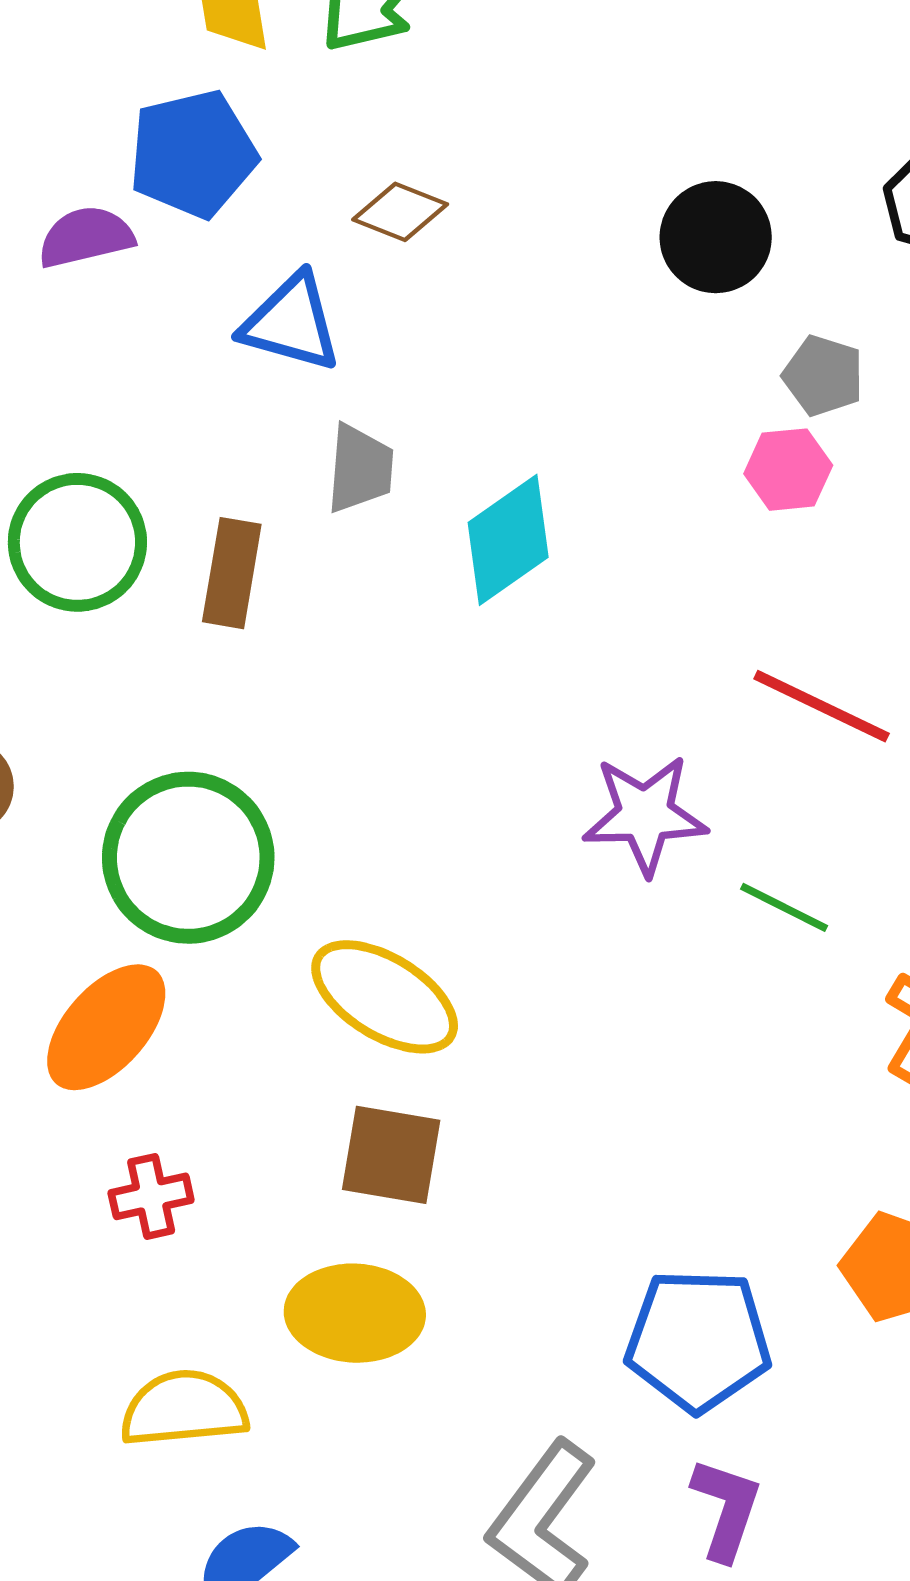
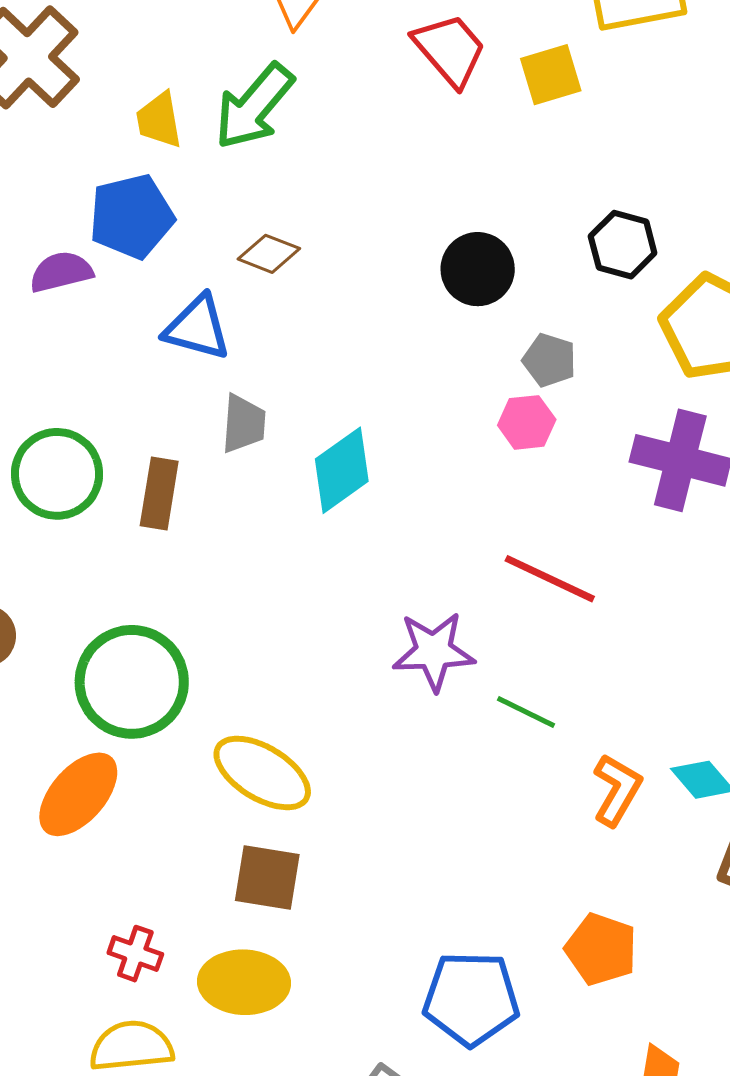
red cross: (151, 1196) -> (135, 954), moved, turned 32

